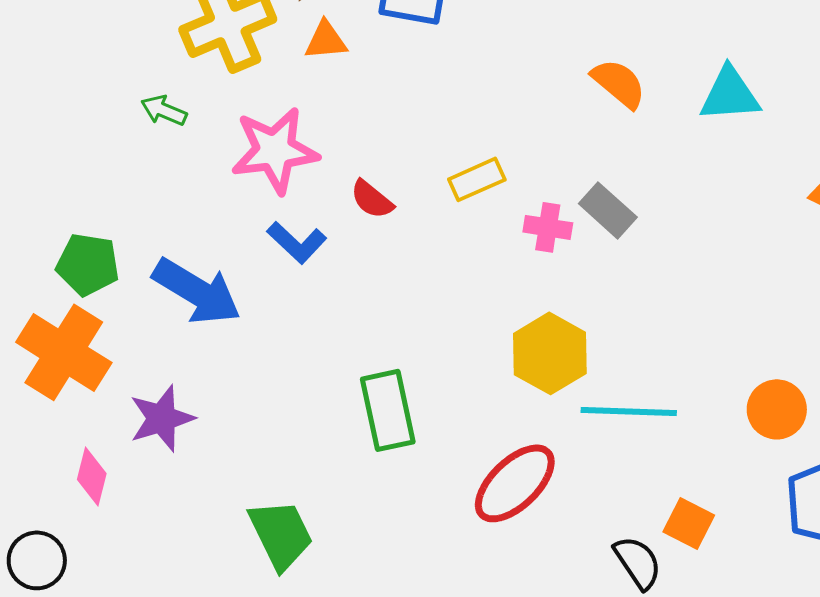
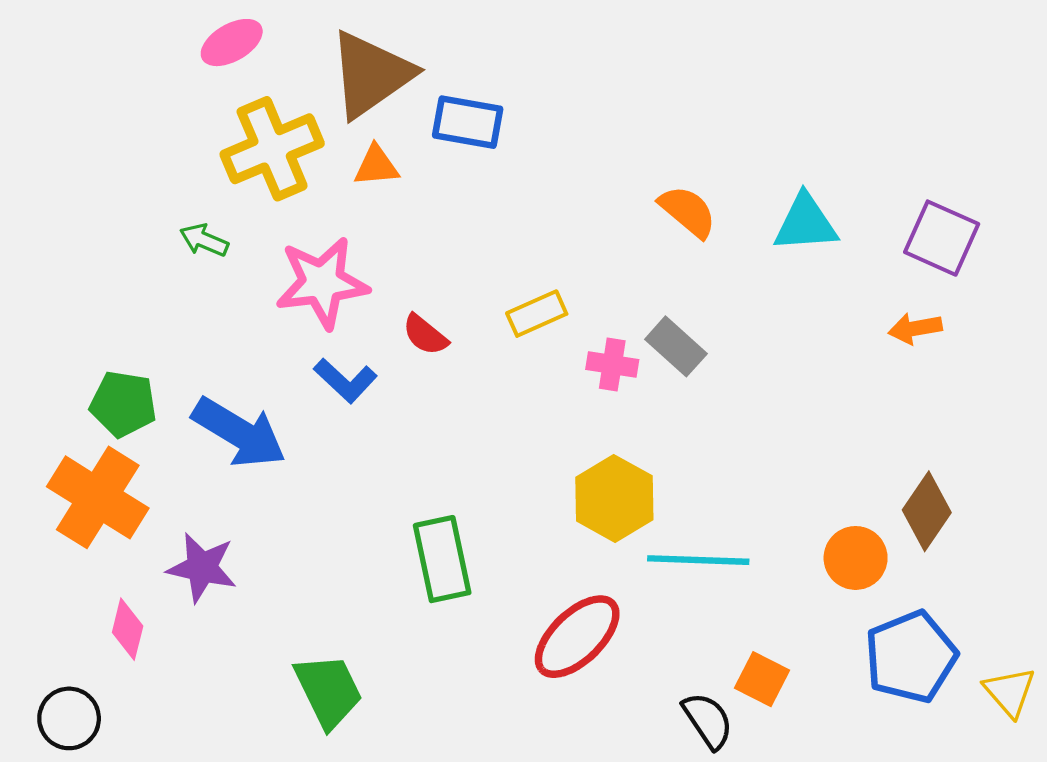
purple star: (162, 418) -> (202, 568), turned 30

